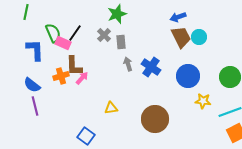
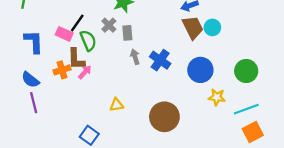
green semicircle: (53, 33) -> (88, 40), moved

